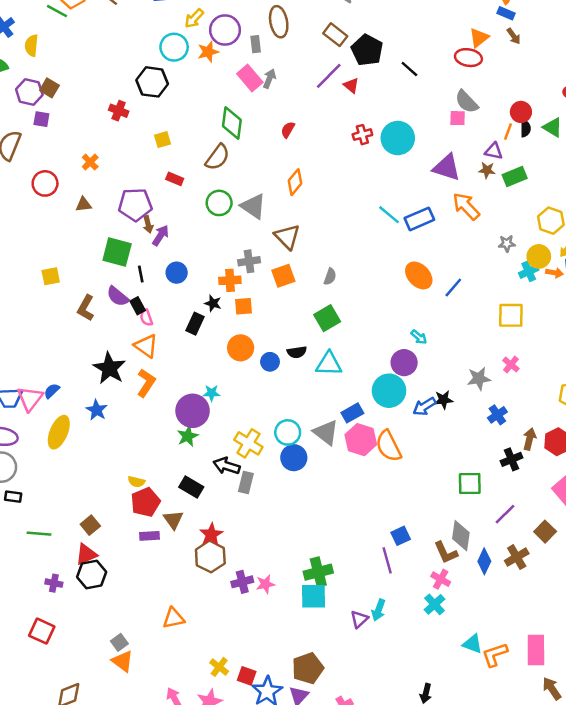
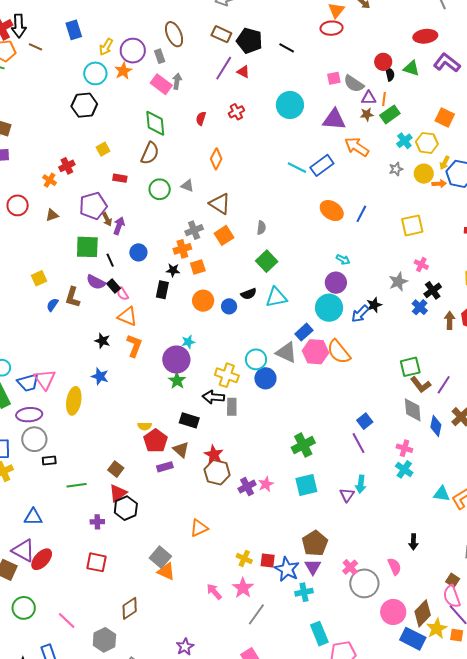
gray semicircle: (467, 102) -> (354, 84), moved
red cross: (119, 111) -> (67, 166), moved, turned -35
orange line: (508, 132) -> (384, 99), moved
red cross: (362, 135) -> (236, 112), moved
gray triangle: (253, 206) -> (187, 186), size x0.6
cyan cross: (529, 271) -> (404, 141), moved
black star: (109, 368) -> (102, 341), size x0.6
blue semicircle: (52, 391) -> (52, 305), moved
black cross: (512, 459) -> (433, 290), moved
brown L-shape: (446, 553) -> (421, 385), moved
green cross: (318, 572) -> (303, 445), moved
gray square: (119, 642) -> (160, 557), size x1.5

